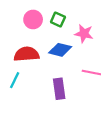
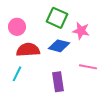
pink circle: (33, 19) -> (17, 27), moved
green square: (58, 19) -> (57, 18), size x1.5

